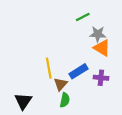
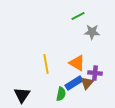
orange triangle: (102, 48) -> (77, 63), moved
blue rectangle: (79, 71) -> (74, 83), moved
brown triangle: (60, 84) -> (87, 83), moved

